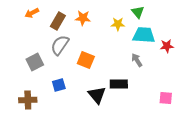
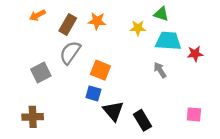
green triangle: (138, 12) -> (161, 14), turned -32
black rectangle: (119, 84) -> (143, 120), moved, turned 60
blue square: (59, 85) -> (93, 93), moved, turned 32

